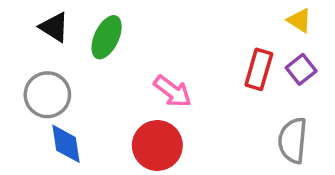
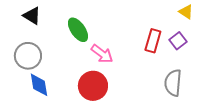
yellow triangle: (299, 20) -> (186, 12), moved
green ellipse: (107, 37) -> (78, 30), moved, turned -60

